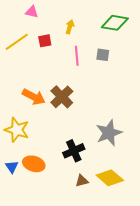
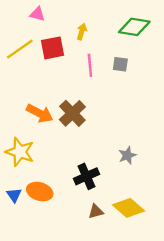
red square: (45, 41) -> (53, 48), size x1.5
gray star: (109, 133) -> (127, 155), size x0.6

